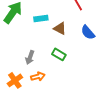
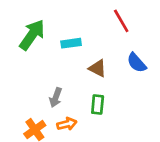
brown triangle: (60, 28) -> (98, 68), moved
green rectangle: (59, 54) -> (98, 104), moved, turned 64

